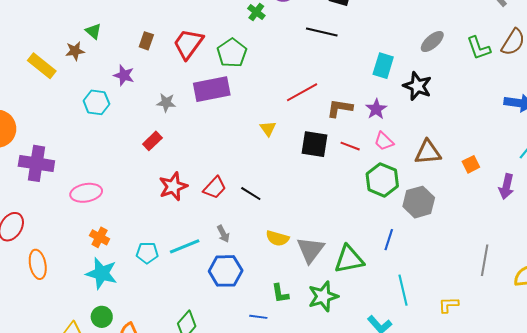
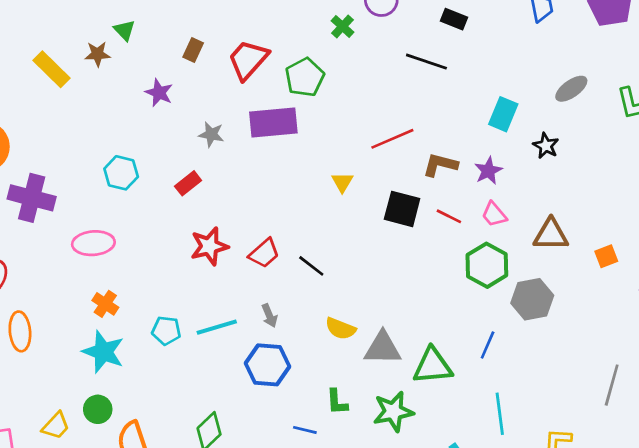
black star: (417, 86) -> (546, 146), size x0.7
cyan hexagon: (96, 102) -> (121, 173), moved
gray triangle: (310, 250) -> (383, 348), turned 48

